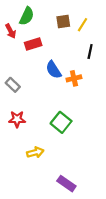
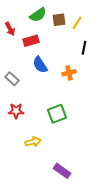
green semicircle: (27, 16) -> (38, 15), moved, turned 30
blue semicircle: (54, 70) -> (40, 65), moved
green square: (61, 122) -> (57, 114), turned 30

